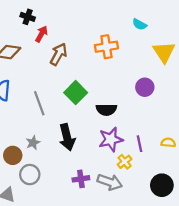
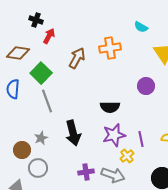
brown arrow: (59, 54) -> (77, 58), moved
green square: (76, 93) -> (41, 73), moved

